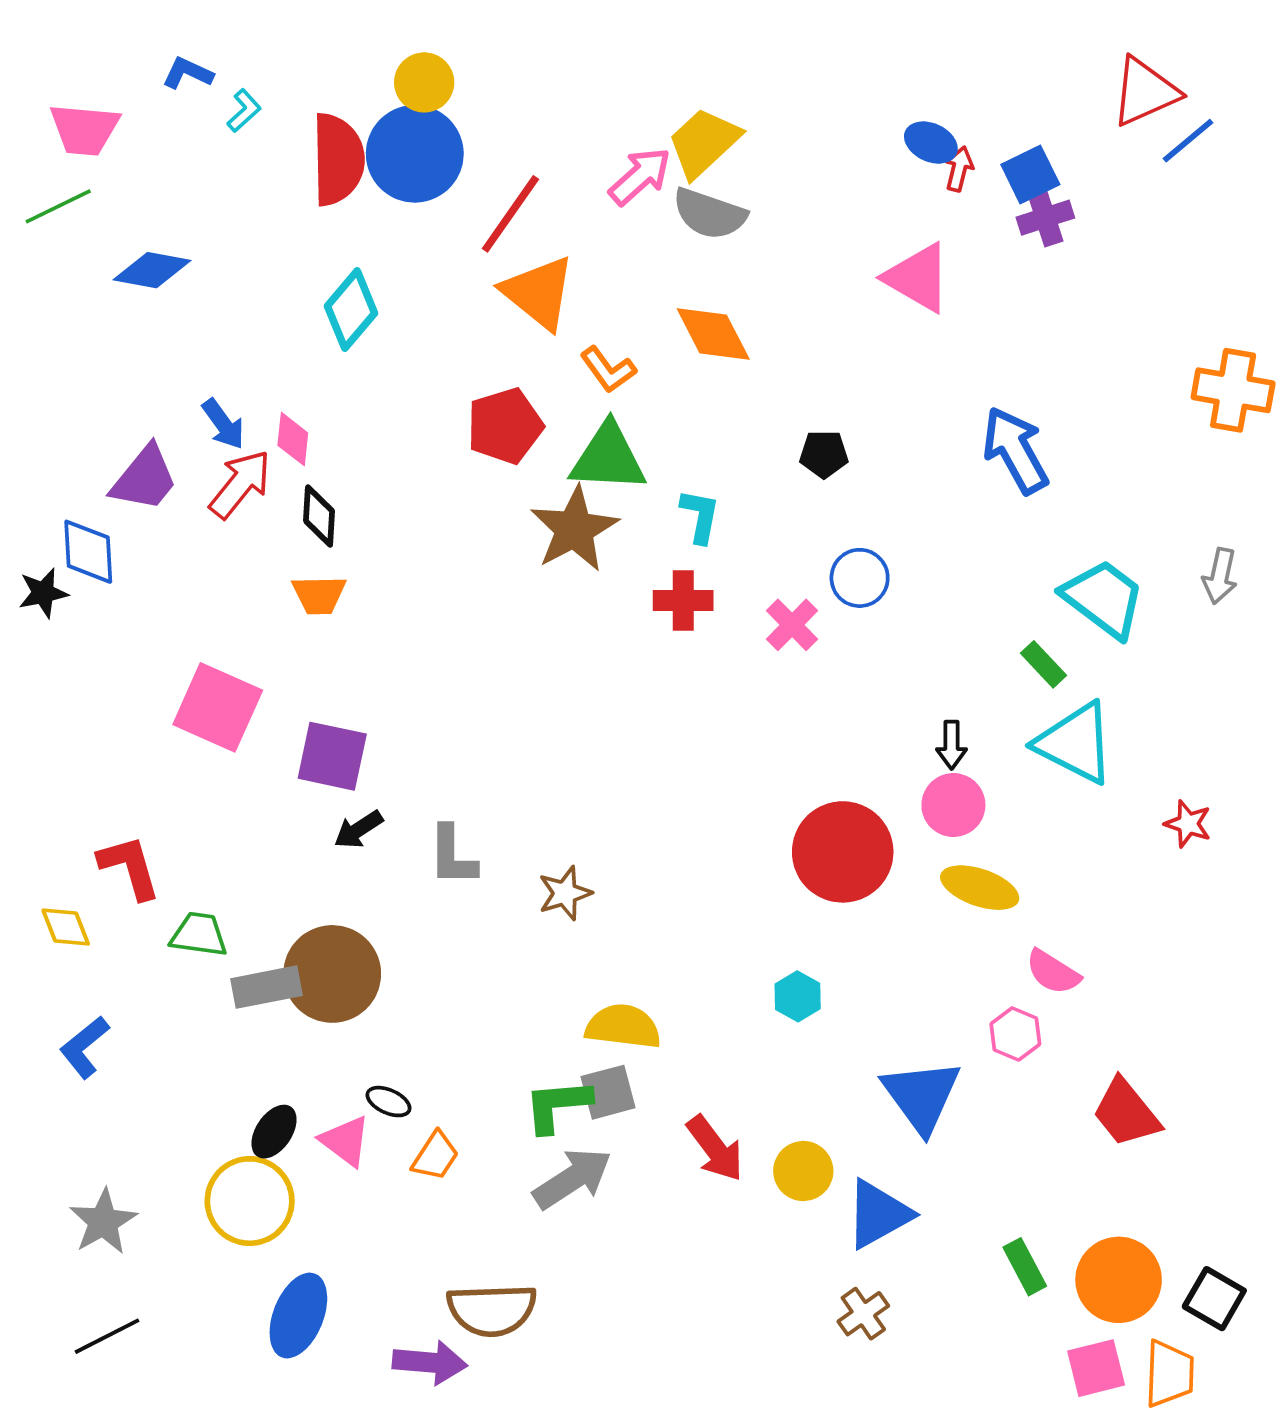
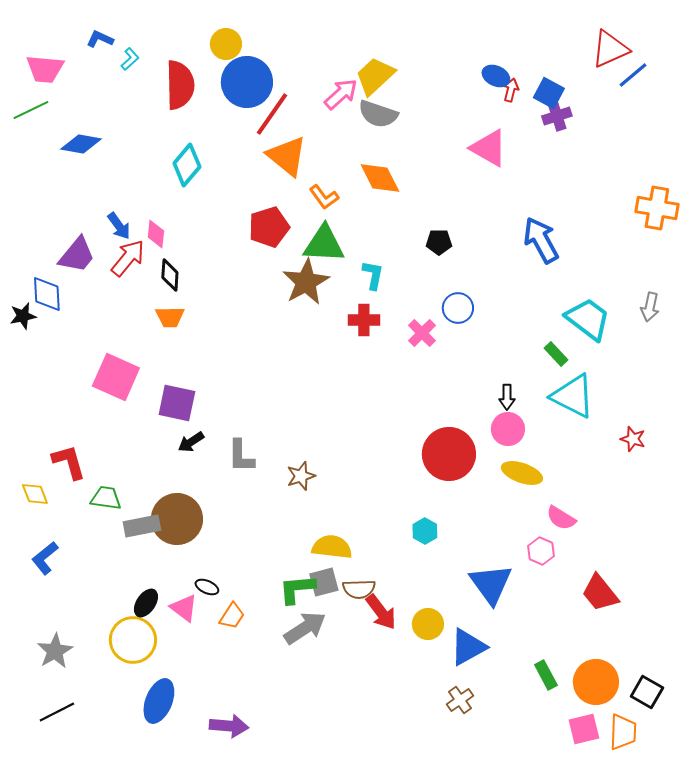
blue circle: (415, 154) -> (247, 82), moved
blue square: (1030, 174) -> (549, 93), turned -36
brown semicircle: (492, 1310) -> (359, 589), moved, size x0.7

